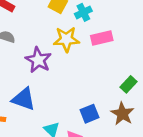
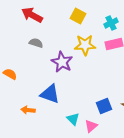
cyan cross: (83, 12) -> (111, 23), moved

